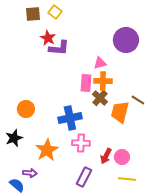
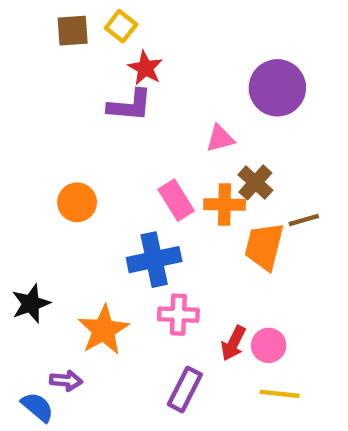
red star: (48, 38) -> (145, 68), moved
orange cross: (103, 81) -> (225, 204), moved
pink rectangle: (86, 83) -> (176, 200), moved, turned -36
brown cross: (100, 98) -> (255, 182), moved
brown line: (138, 100) -> (304, 220), turned -48
orange circle: (26, 109) -> (77, 202), moved

